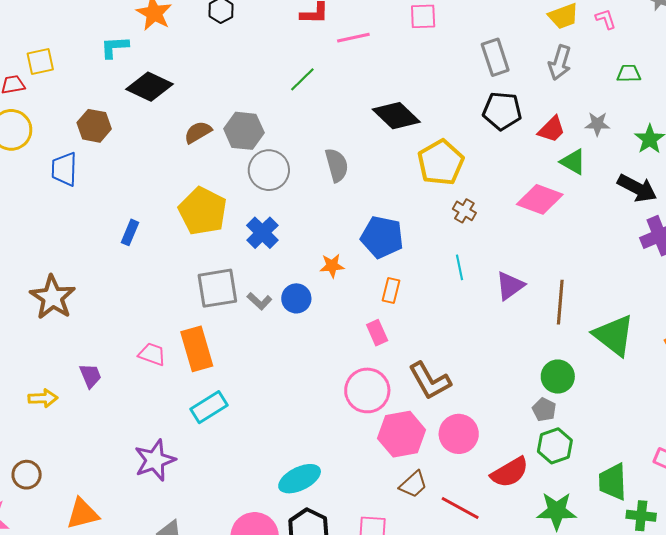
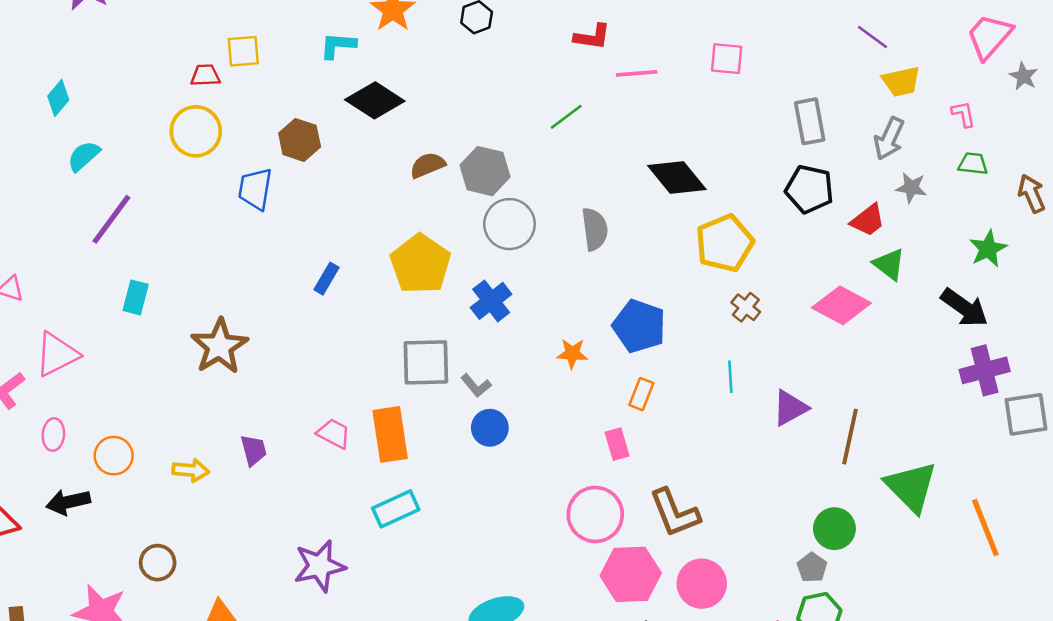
pink L-shape: (606, 19) -> (963, 114), moved
gray star: (597, 124) -> (911, 188), moved
blue circle: (296, 298) -> (490, 428), moved

